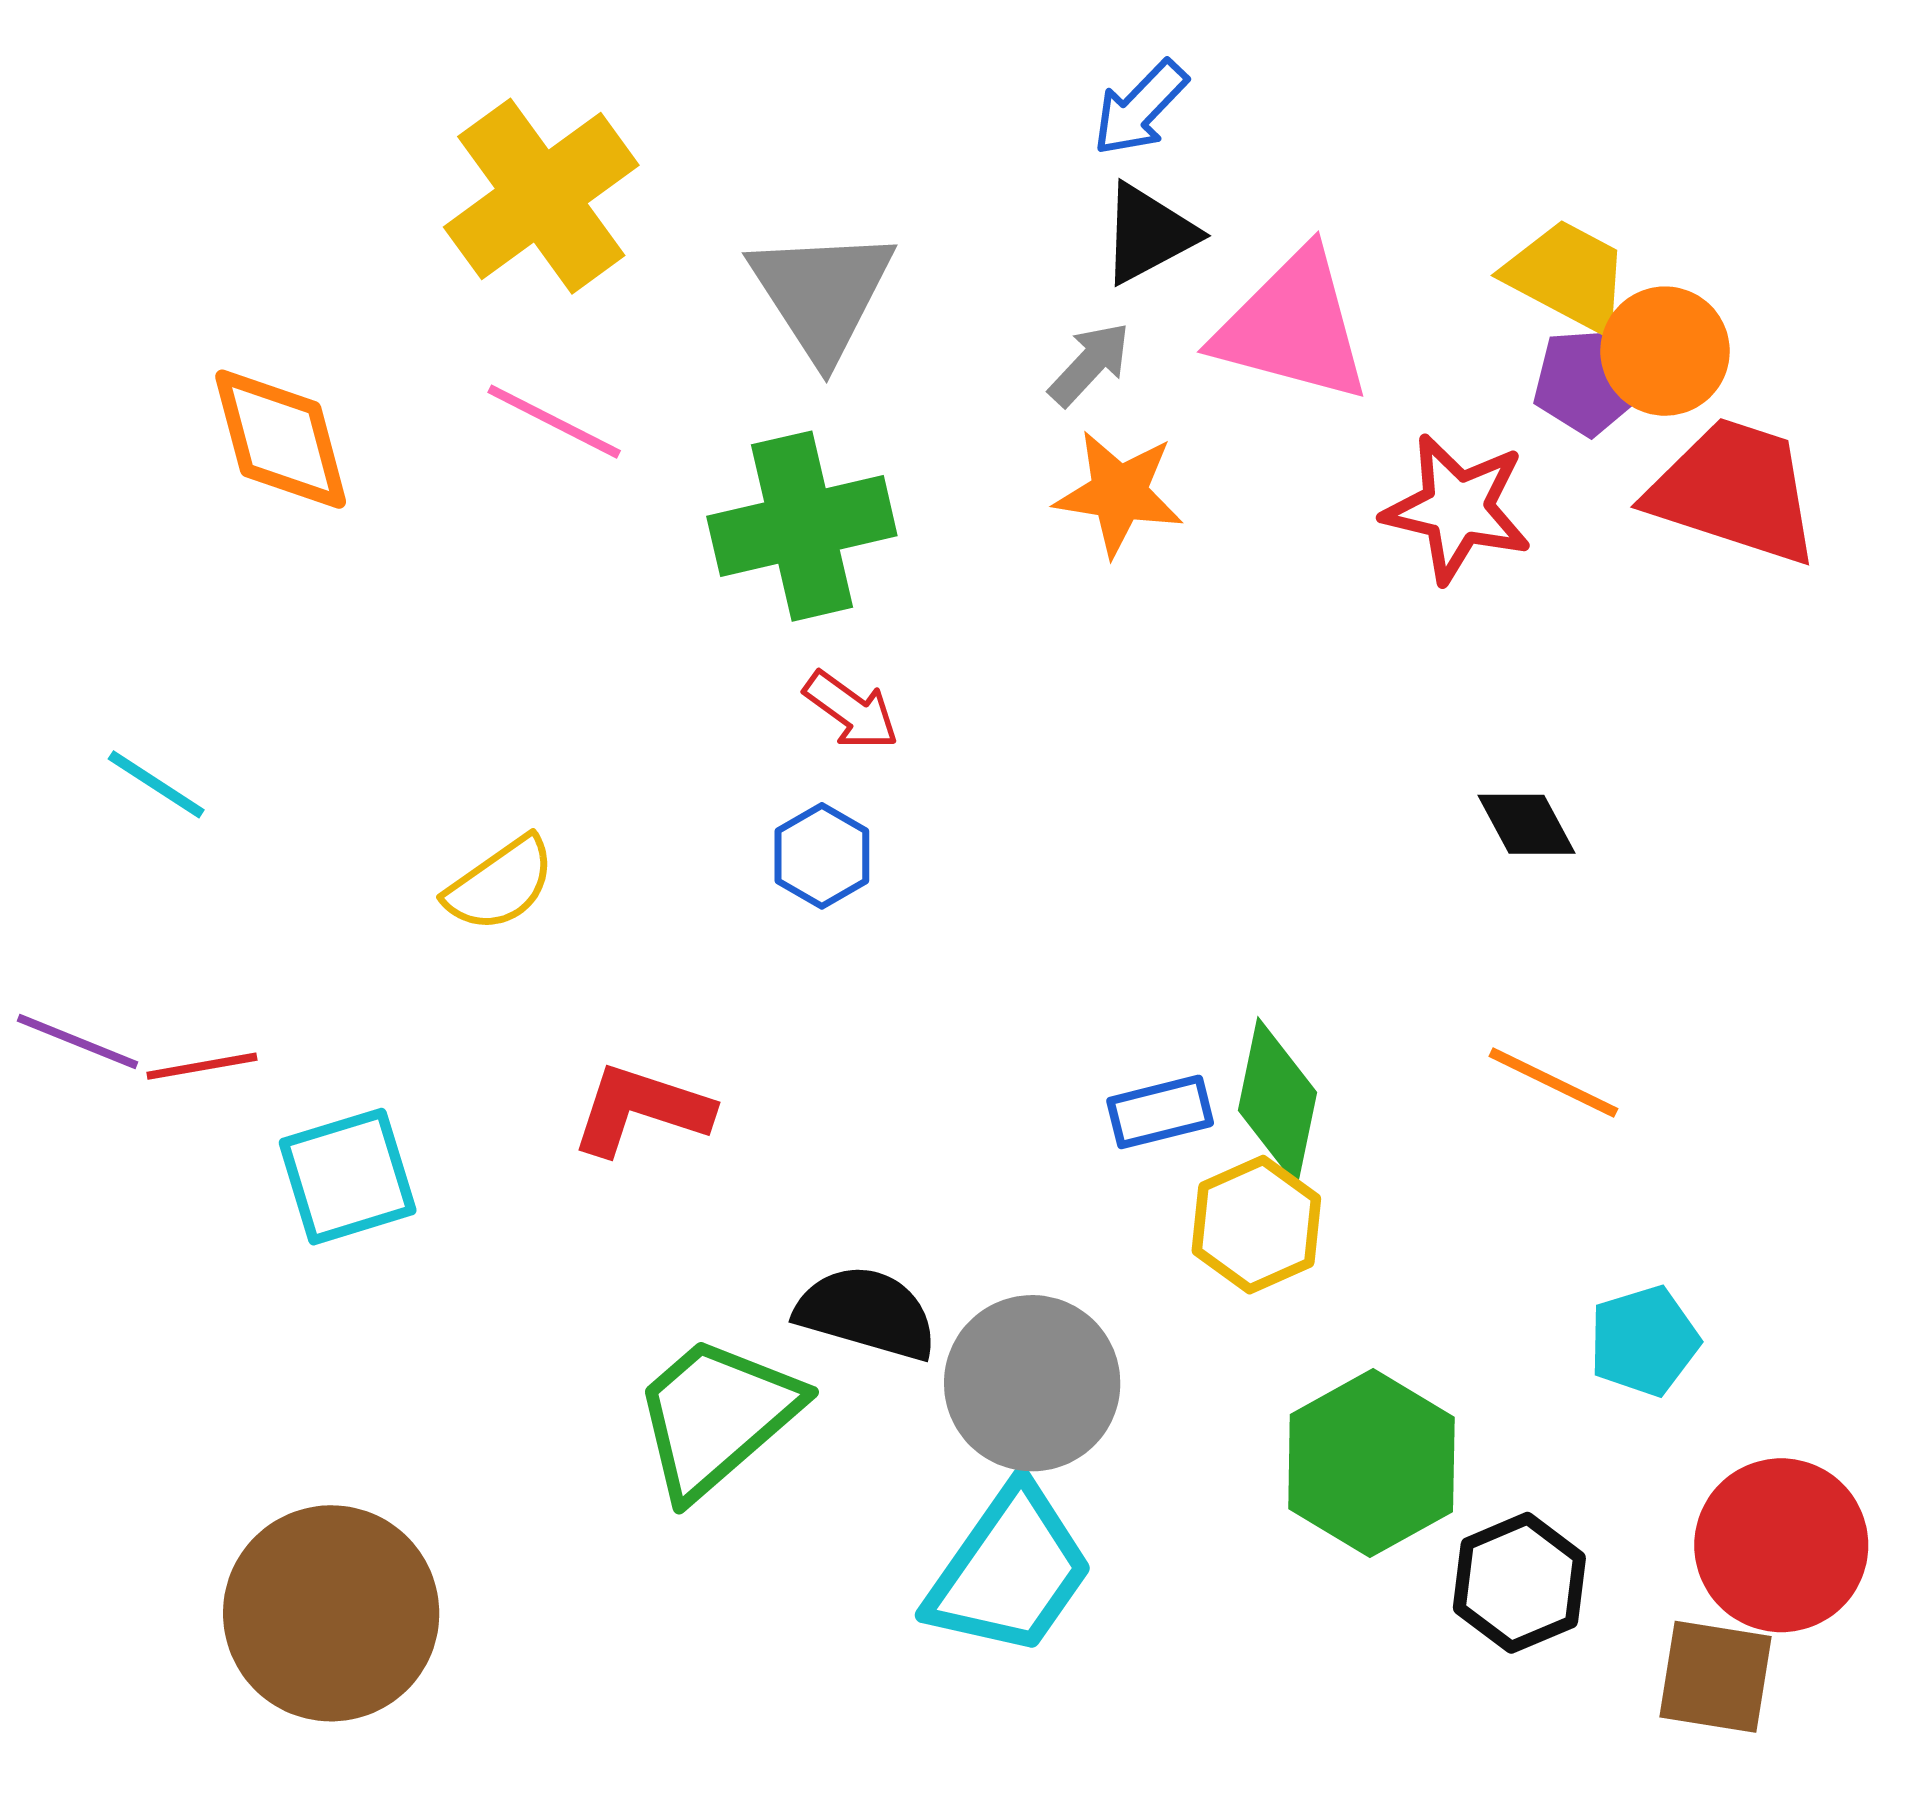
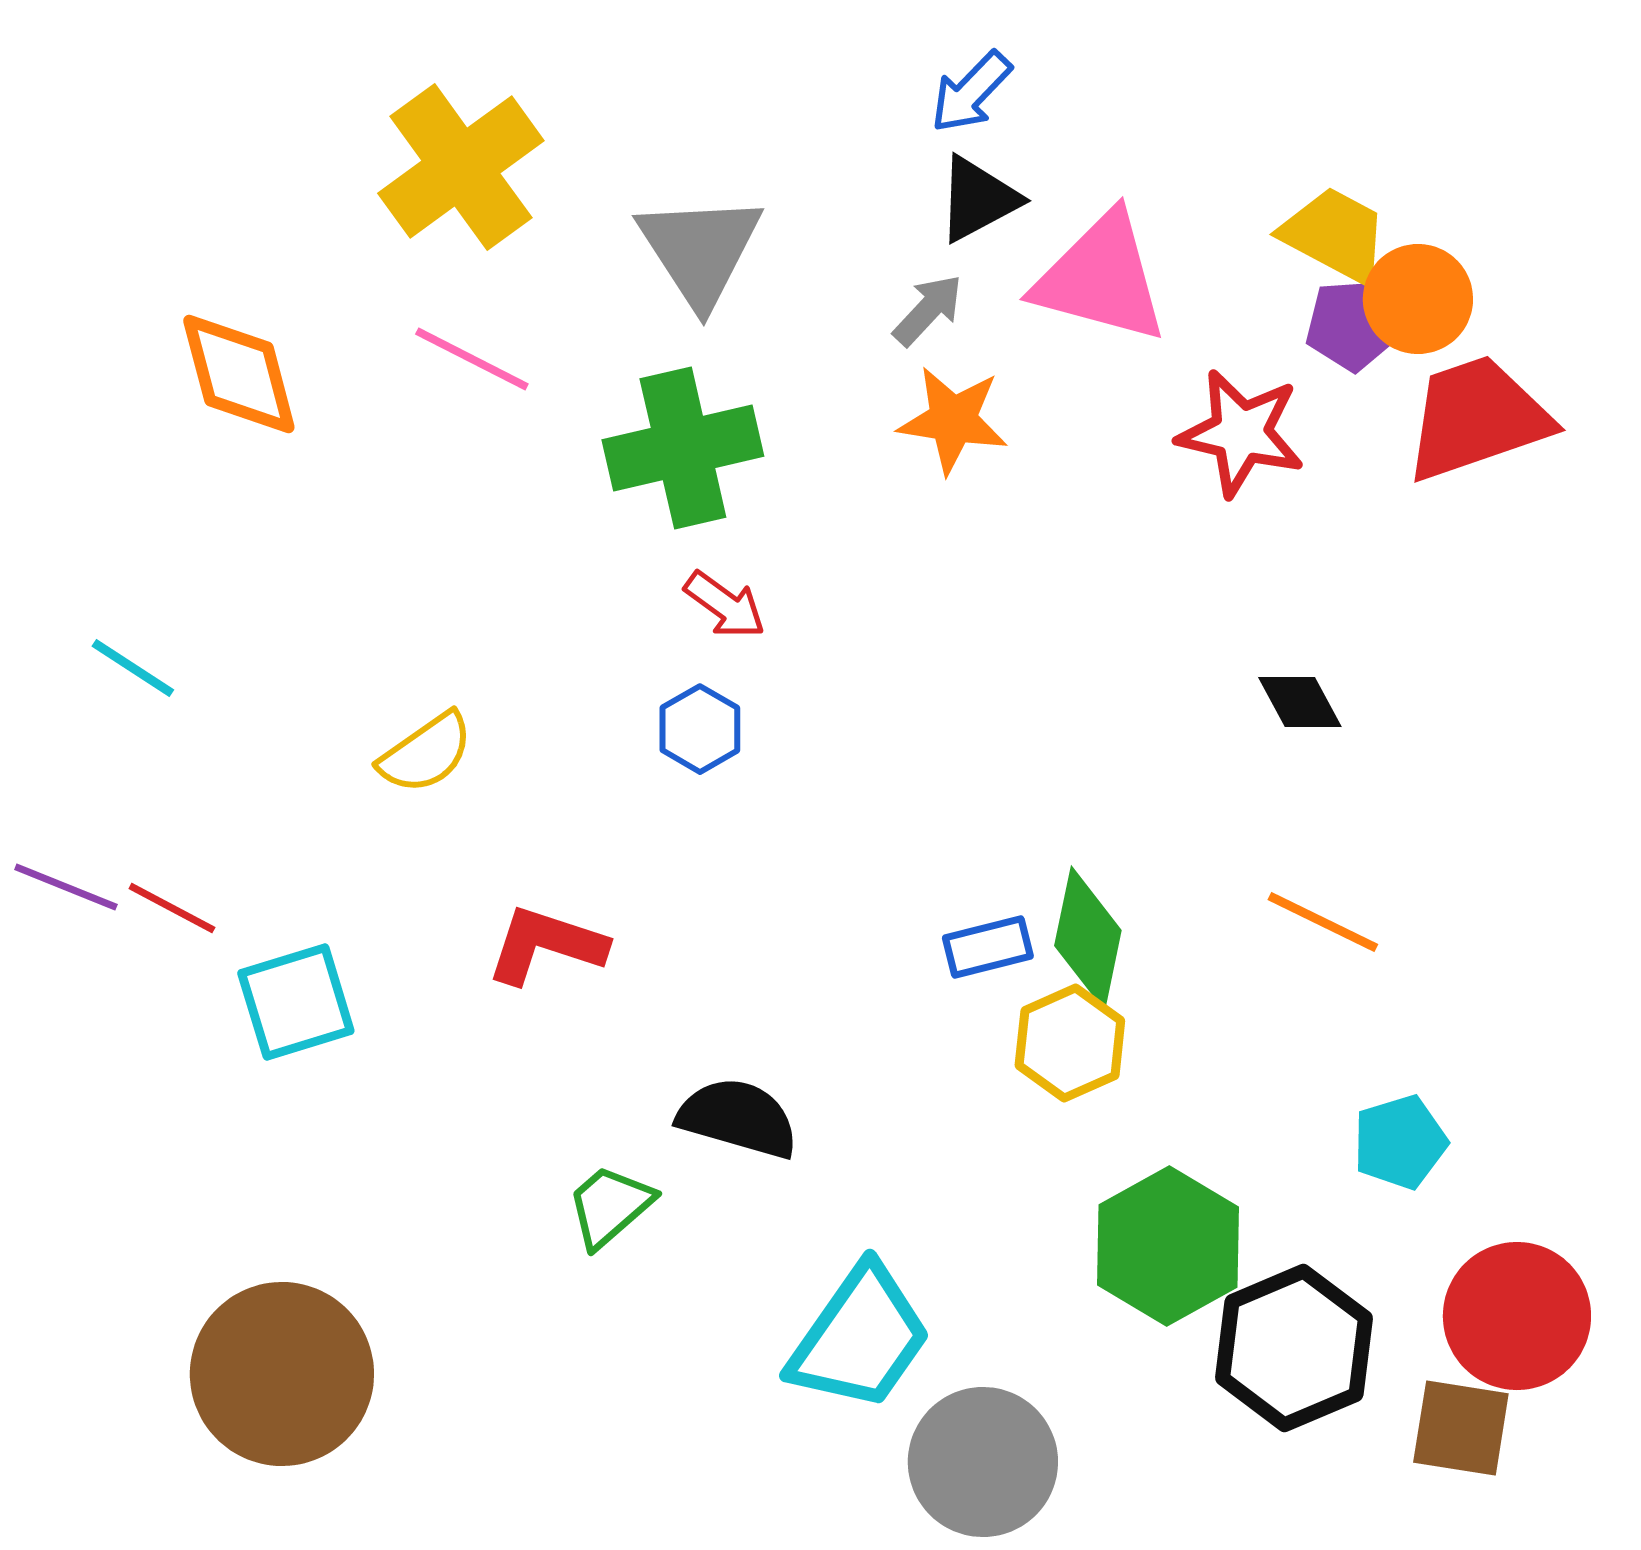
red trapezoid: (1734, 491) -> (1477, 418), turned -37
red line: (202, 1066) -> (172, 908), turned 38
gray circle: (1032, 1383) -> (983, 1462), moved
green trapezoid: (716, 1416) -> (610, 1206), size x0.6
black hexagon: (1519, 1583) -> (1294, 1348), size x1.4

